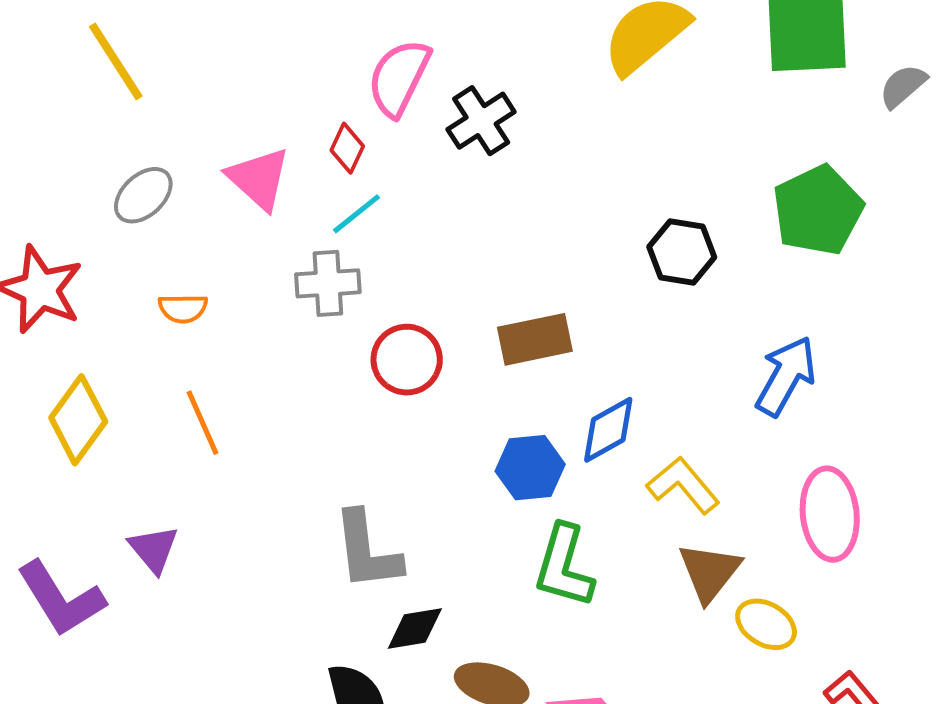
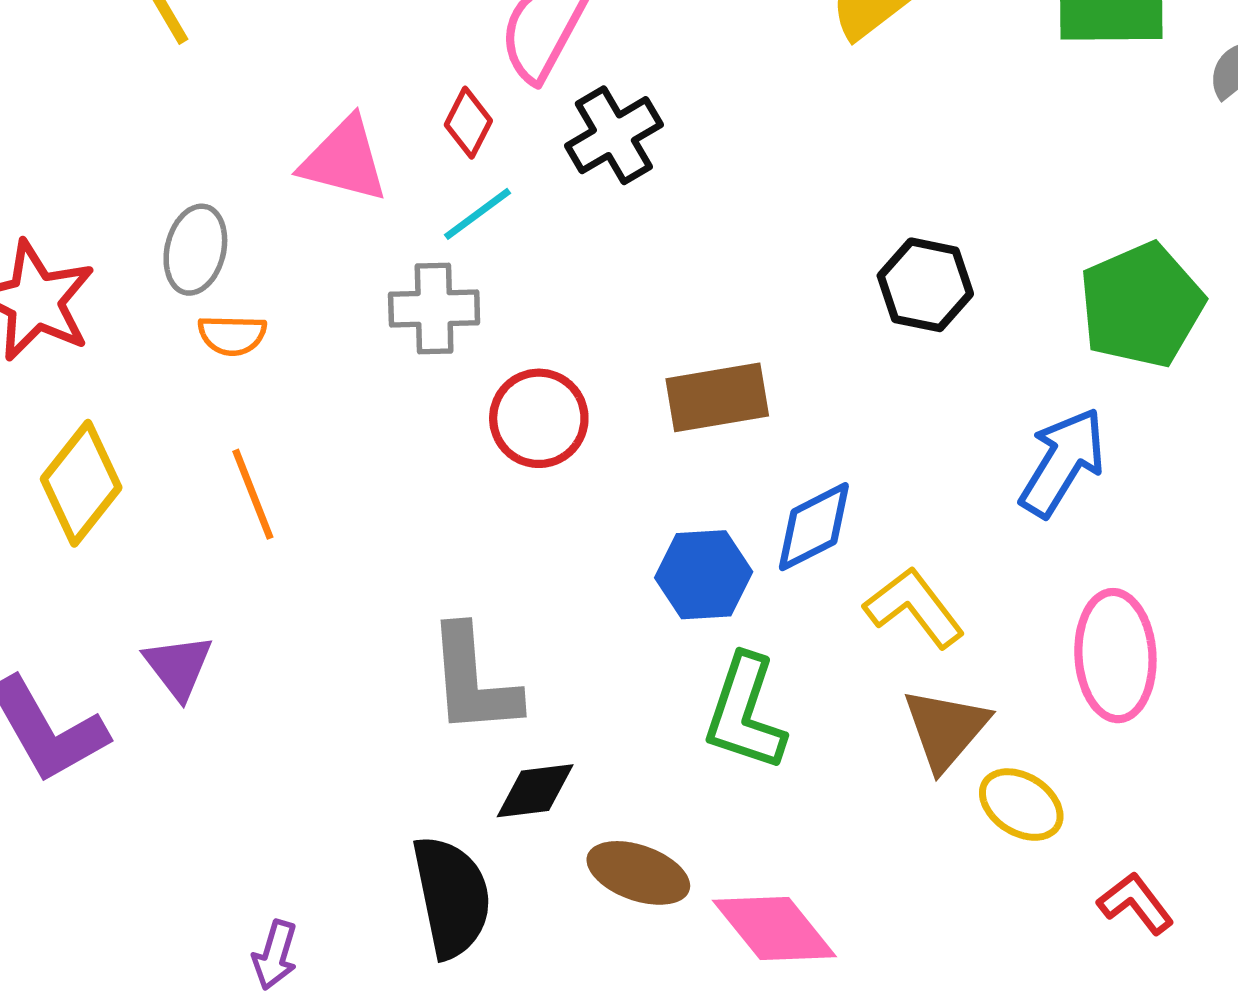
black cross: (481, 121) -> (614, 135), moved
pink triangle: (259, 179) -> (344, 160), turned -30
gray ellipse: (143, 195) -> (195, 250), moved, turned -36
green pentagon: (818, 210) -> (1141, 305), moved

